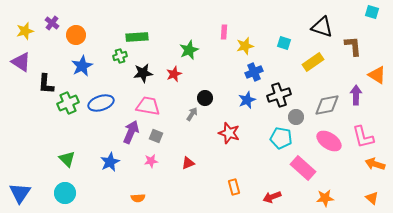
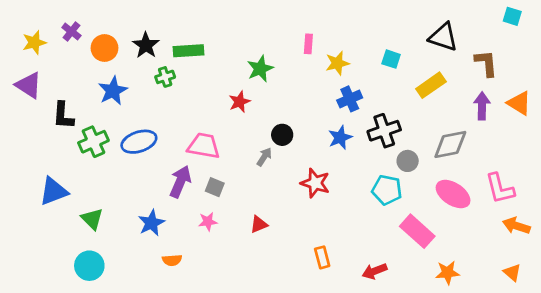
black star: (143, 73) -> (146, 45), moved, turned -30
purple arrow: (356, 95) -> (482, 106), moved
blue triangle: (20, 193) -> (54, 191), moved, turned 35
orange semicircle: (138, 198) -> (172, 260), moved

